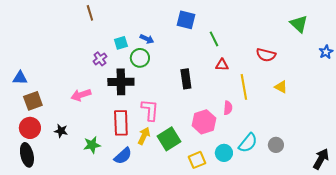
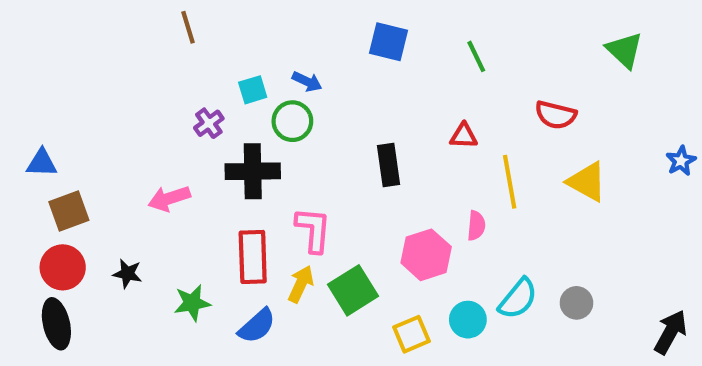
green line: (214, 39) -> (476, 56), moved
blue star: (326, 52) -> (681, 161), moved
yellow triangle: (281, 87) -> (587, 182), size x1.5

